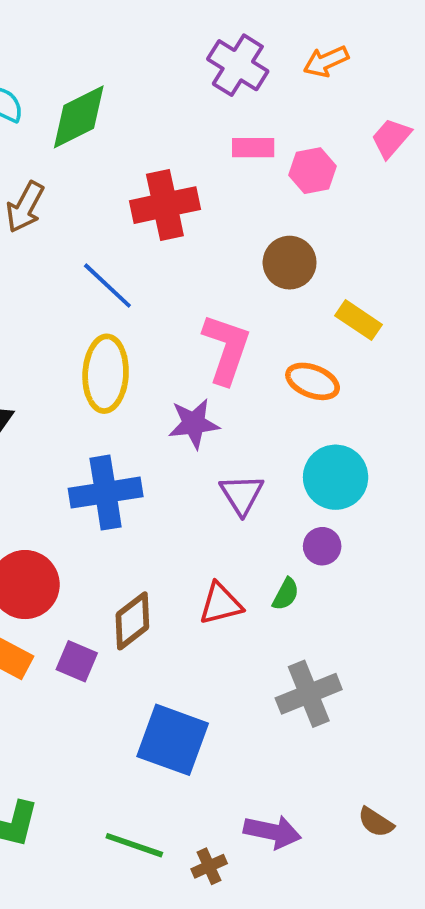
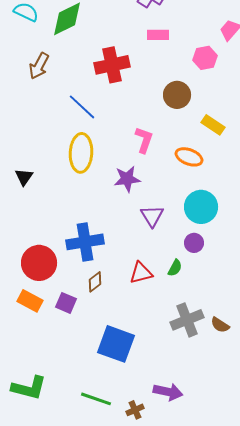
pink hexagon: (313, 171) -> (205, 58), moved
pink L-shape: (226, 349) -> (144, 140), size x0.7
blue cross: (106, 493) -> (85, 242), moved
brown diamond: (132, 621) -> (95, 282), size x0.7
brown semicircle: (376, 822) -> (220, 325), moved

